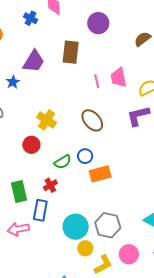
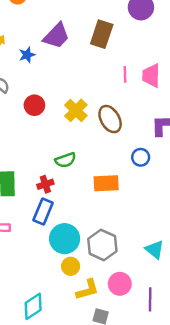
yellow cross: (47, 120) -> (76, 110), moved
red circle: (31, 145) -> (34, 105), moved
blue circle: (85, 156) -> (141, 157), moved
blue rectangle: (40, 210) -> (43, 212), moved

